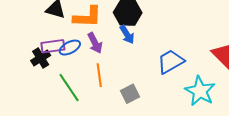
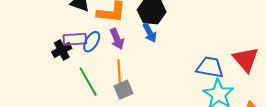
blue ellipse: (70, 48) -> (92, 42), turned -35
blue trapezoid: (171, 61) -> (210, 67), moved, turned 36
gray square: (130, 94) -> (124, 90), moved

